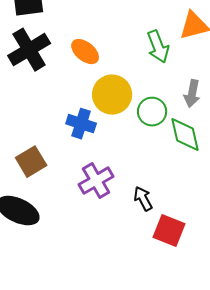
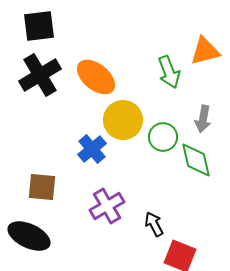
orange ellipse: (85, 52) -> (96, 77), size x1.4
blue cross: (81, 124) -> (92, 149), turned 32
brown square: (31, 162) -> (42, 187), turned 36

